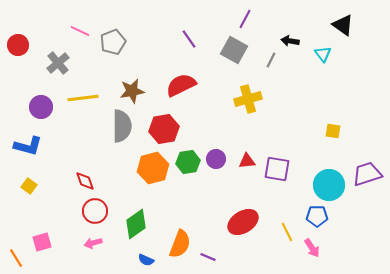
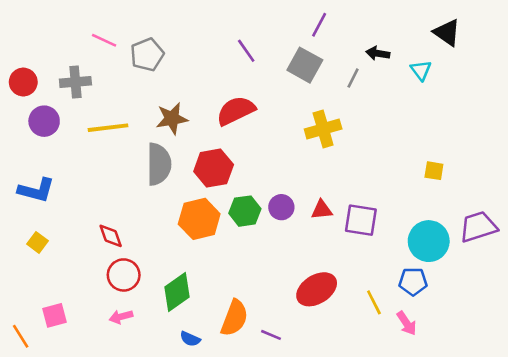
red circle: (18, 45) -> (23, 82), moved
gray cross: (58, 63) -> (75, 82), turned 35
purple circle: (41, 107) -> (44, 121), moved

